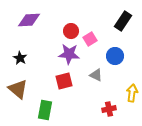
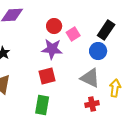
black rectangle: (123, 21) -> (106, 30), moved
gray triangle: (96, 75) -> (90, 78), moved, size x1.5
green rectangle: (45, 110) -> (42, 105), moved

